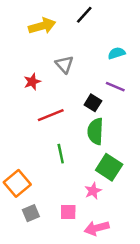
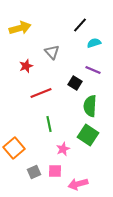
black line: (84, 15) -> (80, 25), moved
yellow arrow: (42, 26) -> (20, 28), moved
green semicircle: (95, 131) -> (90, 106), moved
pink star: (93, 191) -> (63, 149), moved
gray square: (31, 213) -> (34, 172), moved

